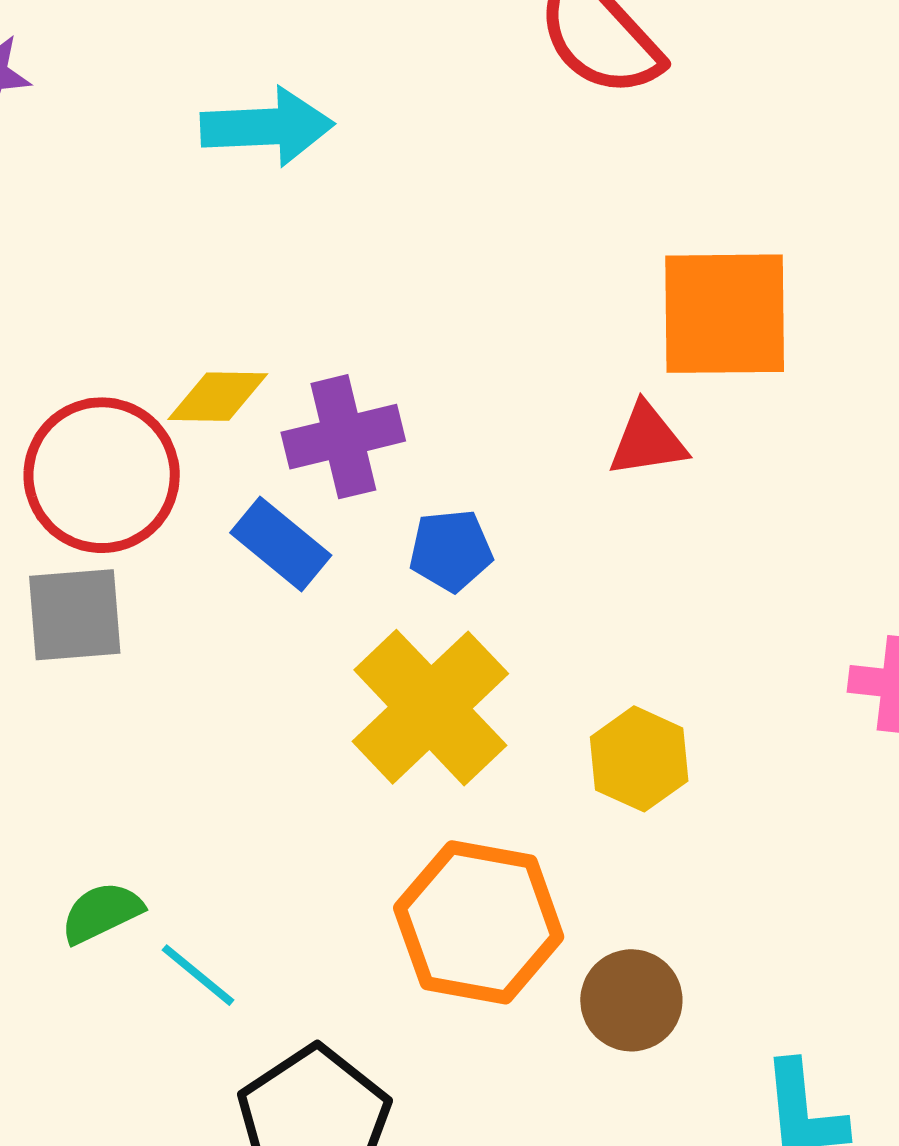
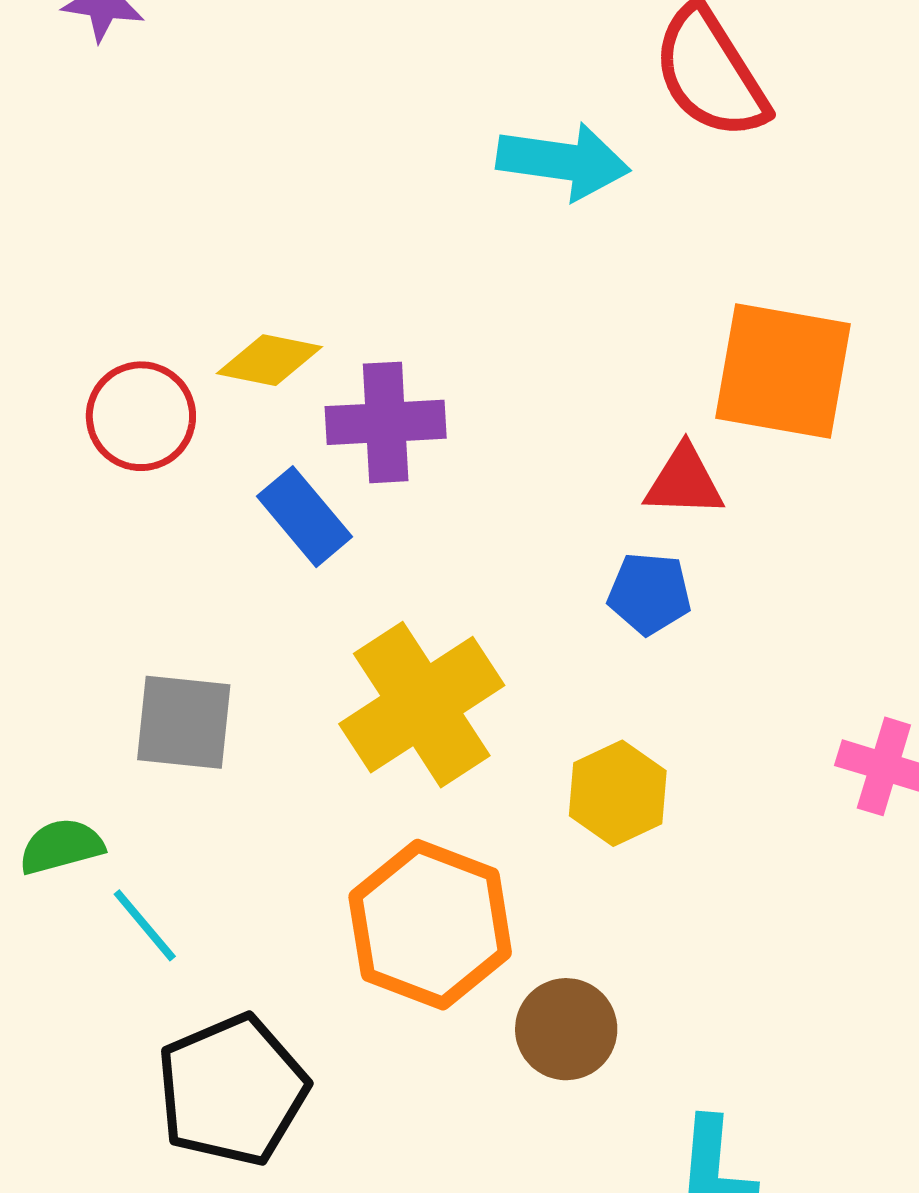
cyan arrow: (267, 127) -> (563, 161), moved
red circle: (102, 475) -> (141, 416), size x0.7
blue pentagon: (451, 550) -> (649, 593), moved
gray square: (75, 615) -> (184, 722), moved

